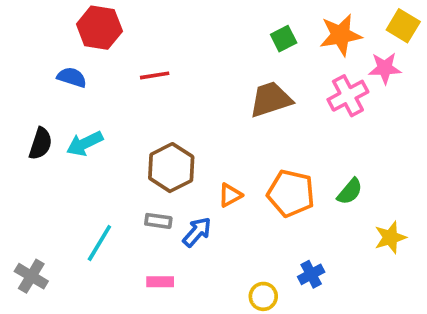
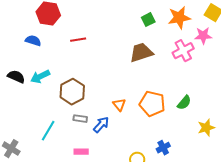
black semicircle: (41, 144) -> (16, 77), turned -84
brown hexagon: (171, 168) -> (72, 92), moved
orange triangle: (230, 195) -> (119, 105), turned -40

